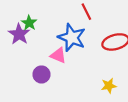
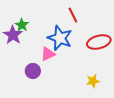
pink triangle: (58, 55) -> (48, 54), turned -49

